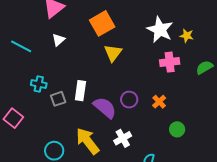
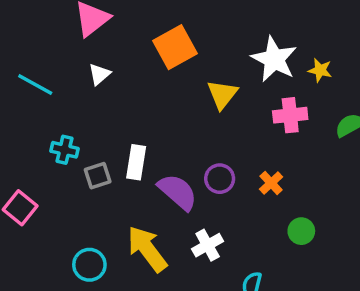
yellow triangle: (113, 53) -> (222, 94), moved

